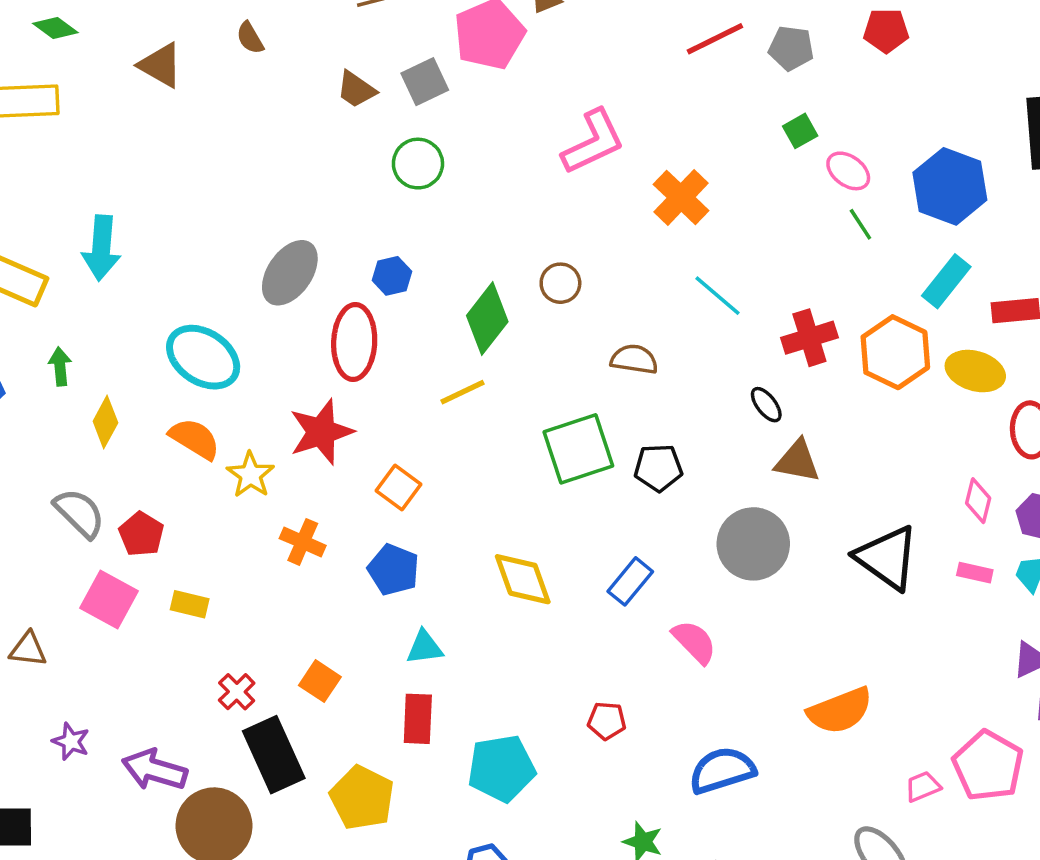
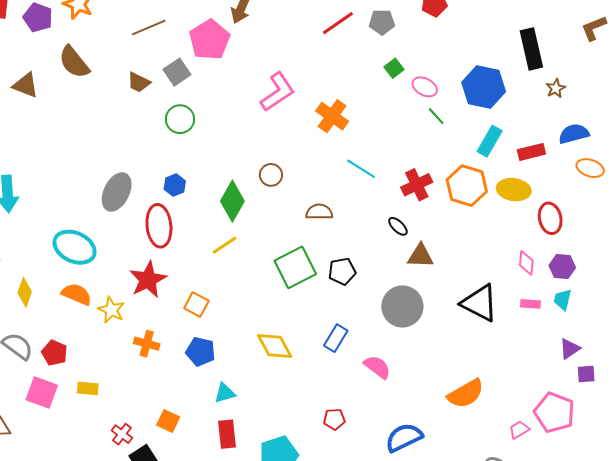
brown semicircle: (250, 38) -> (74, 62), size x1.8

